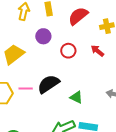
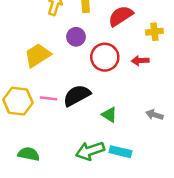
red circle: (68, 51) -> (105, 57), size x1.5
red arrow: (97, 51) -> (140, 61), turned -48

